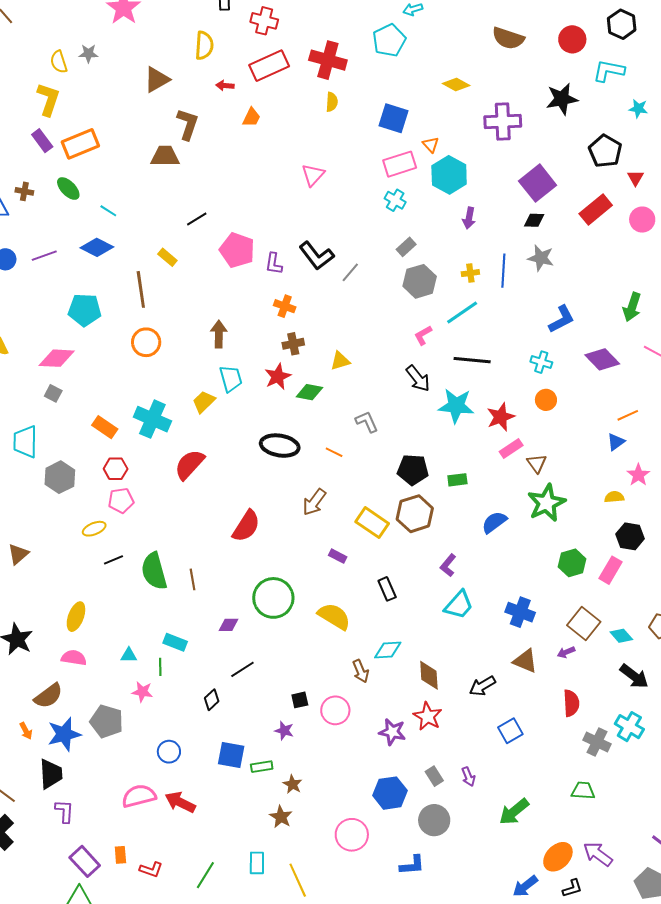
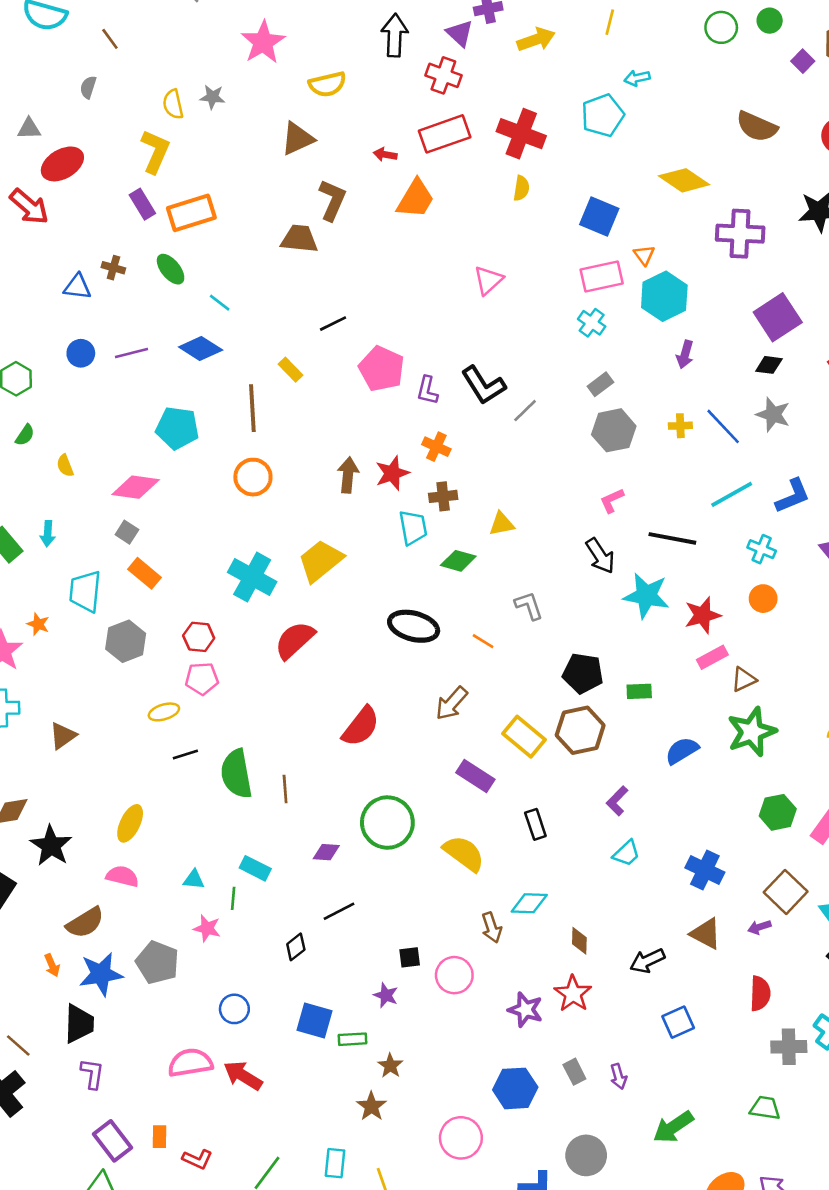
yellow semicircle: (204, 45) -> (327, 84), moved, turned 68
yellow diamond: (456, 84) -> (684, 180), size x1.4
orange trapezoid: (251, 117) -> (416, 199), size x1.6
blue line: (503, 271) -> (723, 426), turned -52
cyan line: (462, 312) -> (732, 494), moved
red star: (278, 377) -> (392, 473), moved
cyan trapezoid: (231, 379) -> (413, 527), moved
yellow trapezoid: (204, 402) -> (321, 561), size x1.5
orange rectangle: (105, 427) -> (144, 573), moved
brown triangle: (537, 463) -> (744, 679), turned 35
purple rectangle: (338, 556) -> (475, 776), size x1.6
cyan trapezoid: (459, 605) -> (626, 853), size x0.7
brown diamond: (429, 675) -> (579, 941), size x0.7
gray cross: (597, 742) -> (789, 1047), turned -32
gray circle: (434, 820) -> (586, 1155), moved

